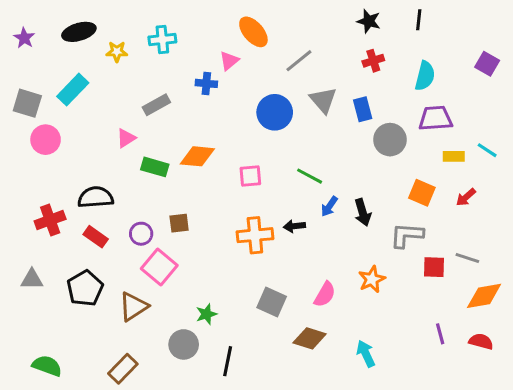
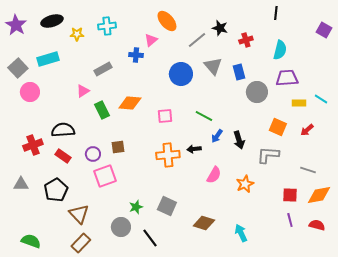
black star: (369, 21) -> (220, 28), moved
purple star: (24, 38) -> (16, 25), size x1.5
purple square: (487, 64) -> (324, 30), moved
cyan rectangle: (73, 90) -> (48, 59), turned 30
gray square: (27, 103) -> (18, 68), turned 30
green rectangle: (155, 167) -> (102, 110), turned 48
pink square: (159, 267) -> (105, 176), turned 30
red square: (434, 267) -> (290, 195), moved
pink semicircle: (325, 294) -> (214, 175), moved
gray square: (272, 302) -> (167, 206), moved
brown triangle: (134, 307) -> (79, 214), moved, turned -40
black line: (228, 361) -> (150, 238), turned -48

